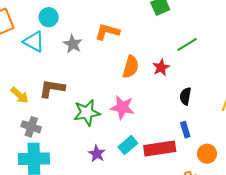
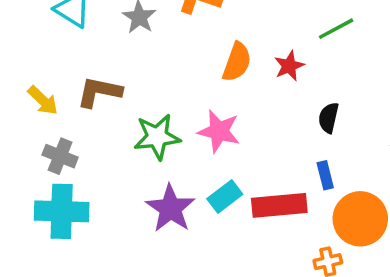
purple star: (97, 154) -> (170, 208), size x1.6
orange circle: (207, 154) -> (360, 219), size x1.6

